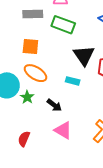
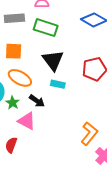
black triangle: (84, 56) -> (53, 60), moved
black arrow: (54, 105) -> (37, 101), moved
pink triangle: (63, 130) -> (27, 121), moved

